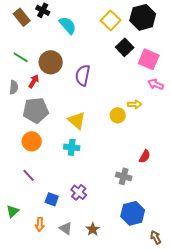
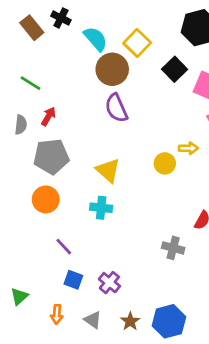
yellow square: (111, 20) -> (137, 43), moved
brown circle: (51, 62) -> (112, 69), moved
purple semicircle: (83, 75) -> (116, 108), turned -35
purple line: (29, 175) -> (64, 247), moved
purple cross: (79, 192) -> (109, 283), moved
blue hexagon: (133, 213) -> (169, 321), moved

